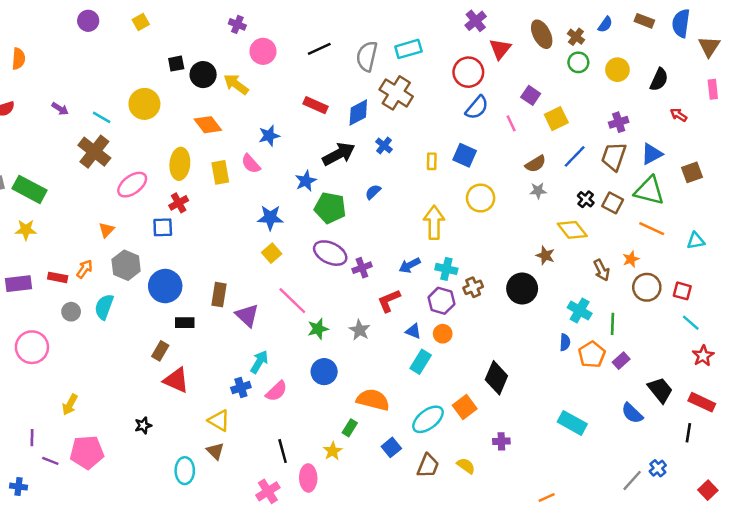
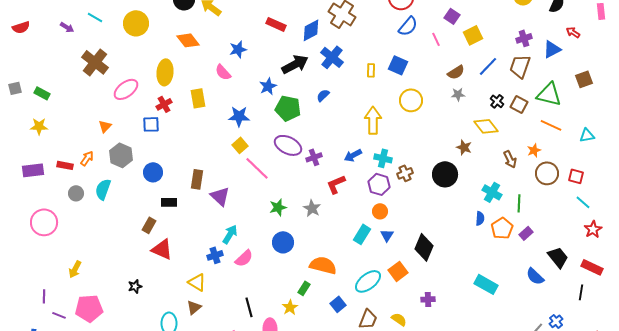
cyan line: (102, 117) -> (95, 17), moved
blue cross: (384, 145) -> (332, 57), size x1.6
blue triangle: (652, 154) -> (552, 49), moved
yellow rectangle: (220, 172) -> (198, 98), moved
green rectangle: (29, 189) -> (42, 93), size x0.6
blue circle: (165, 286) -> (153, 172), size x0.7
pink line: (292, 301) -> (257, 168), moved
blue triangle: (413, 331) -> (387, 235), moved, turned 40
brown triangle: (215, 451) -> (194, 307), turned 35

